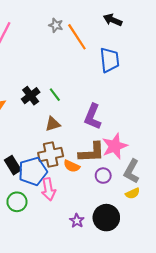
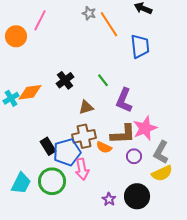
green line: (55, 95) -> (103, 80), moved
yellow semicircle: (133, 193) -> (162, 173), size x1.5
green circle: (17, 202) -> (52, 181), size x1.4

